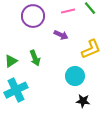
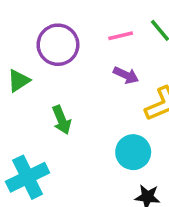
purple arrow: (61, 35) -> (126, 75), moved
green triangle: (11, 61) -> (19, 81), moved

